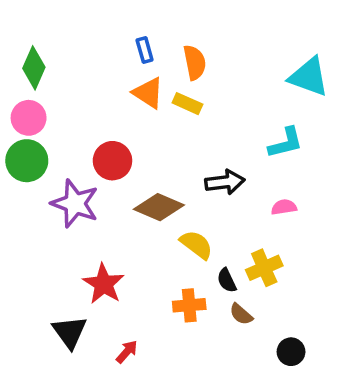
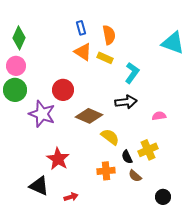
cyan L-shape: (286, 143) -> (132, 73), moved, turned -40
black triangle: (70, 332) -> (39, 186), turned -30
red arrow: (127, 352) -> (71, 197), turned 32

